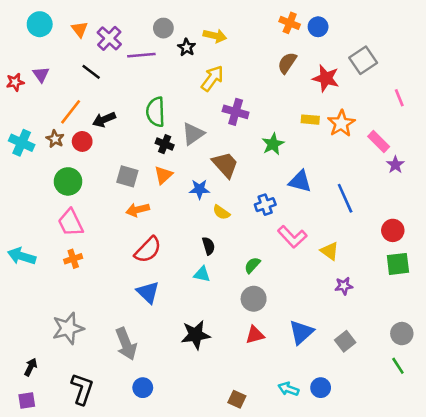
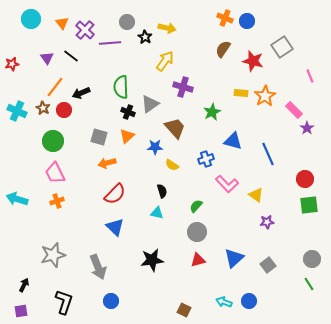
purple triangle: (41, 74) -> (47, 58), moved

